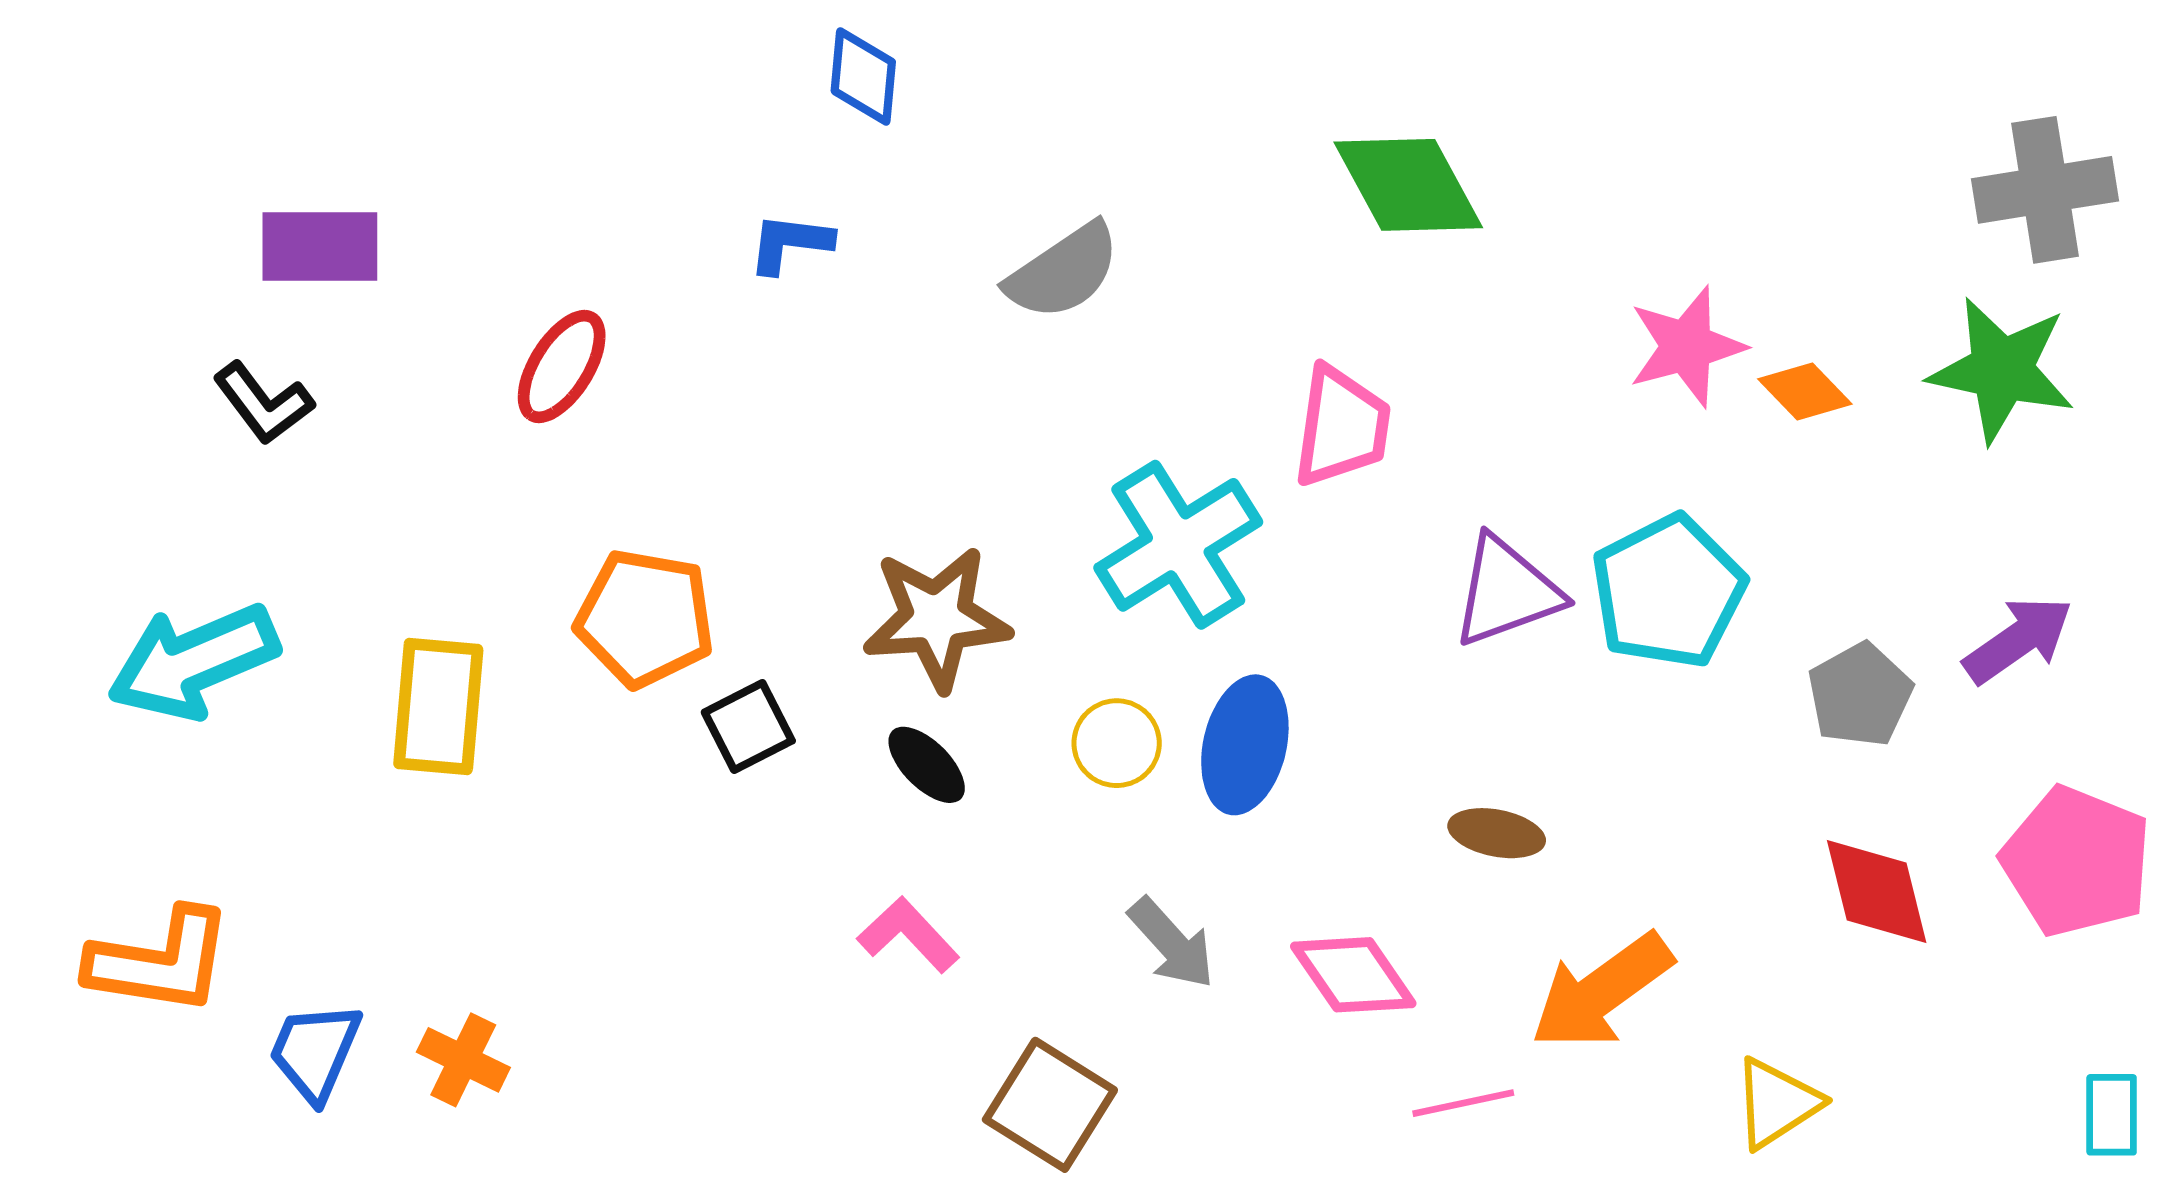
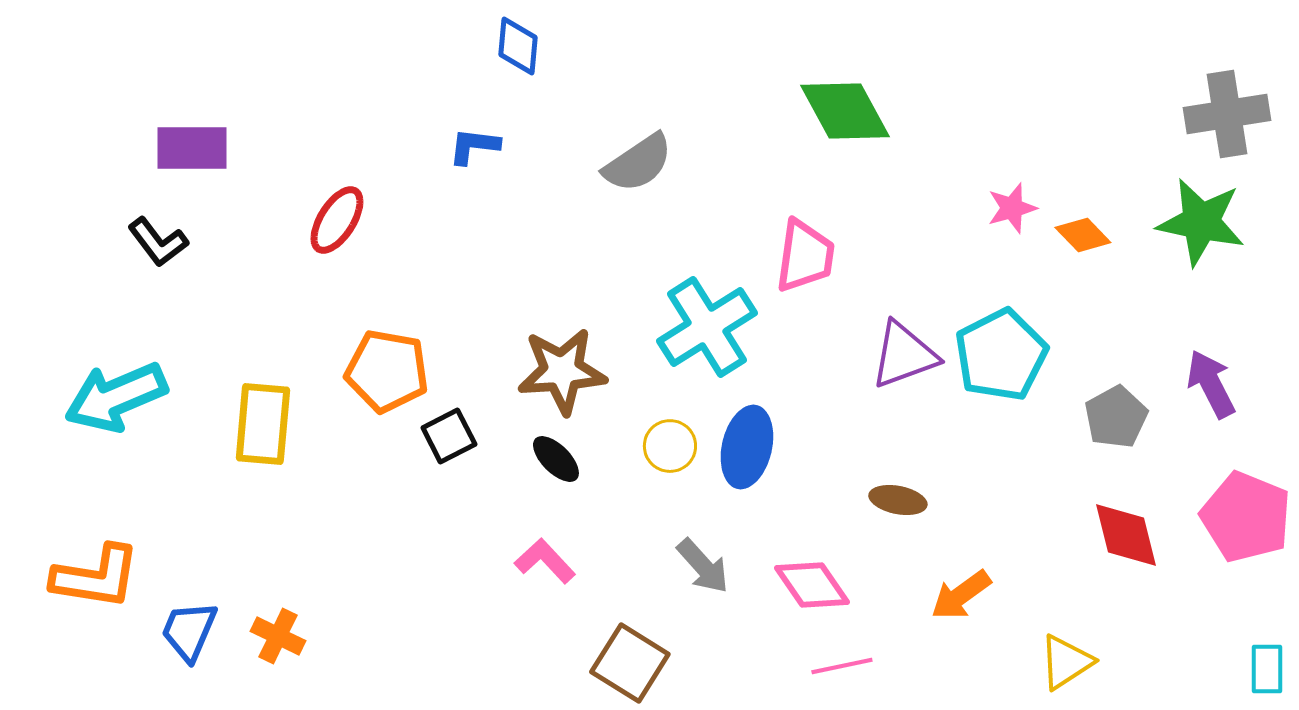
pink star: (1687, 347) -> (1012, 208), size x0.7
purple arrow: (2018, 640) -> (1211, 384), turned -82
orange arrow: (1602, 991) -> (961, 595), size x0.7
pink line: (1463, 1103) -> (842, 666), moved

